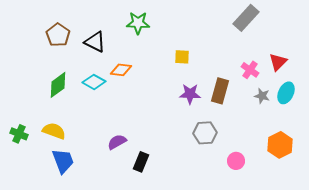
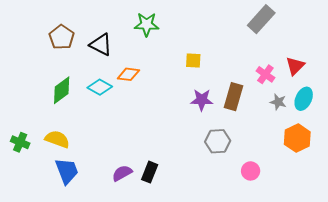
purple semicircle: (117, 142) -> (122, 173), moved
orange hexagon: (280, 145) -> (297, 138), moved

